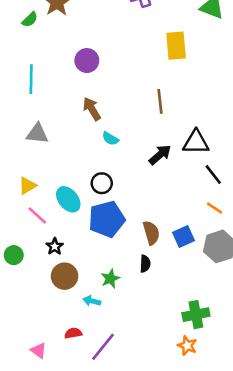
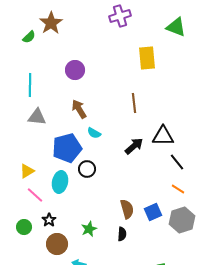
gray triangle: (37, 134) -> (37, 117), moved
cyan ellipse: (68, 199) -> (60, 182), turned 50
blue pentagon: (107, 219) -> (67, 148), moved
green circle: (14, 255) -> (24, 227), moved
green star: (110, 279) -> (89, 229), moved

